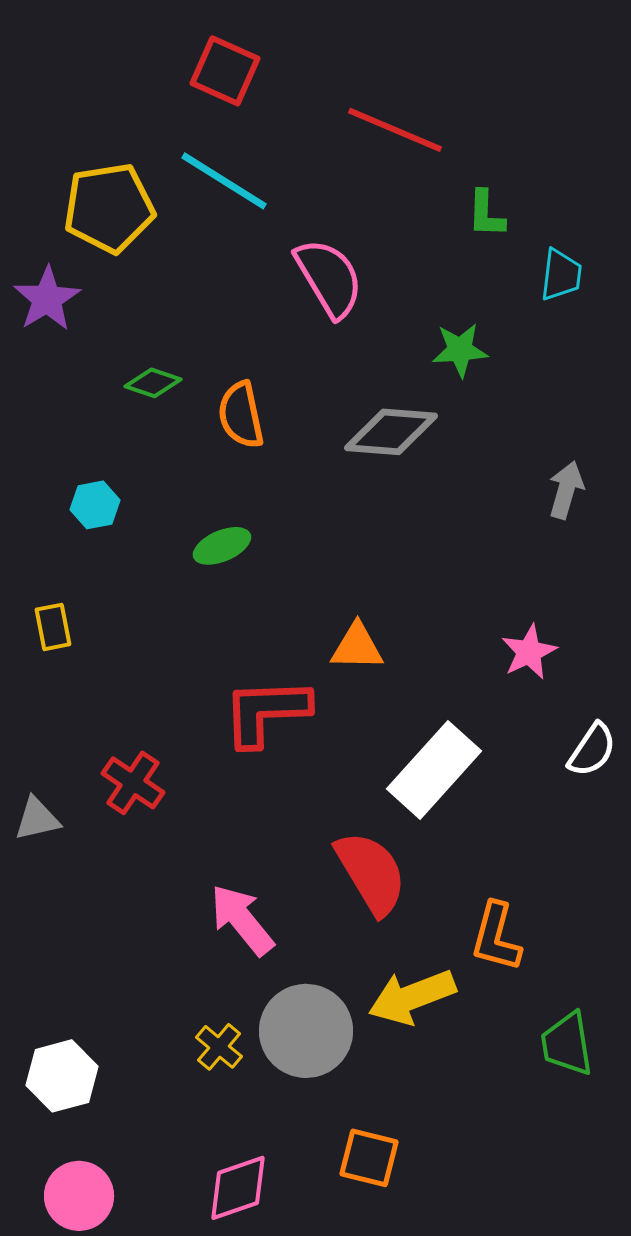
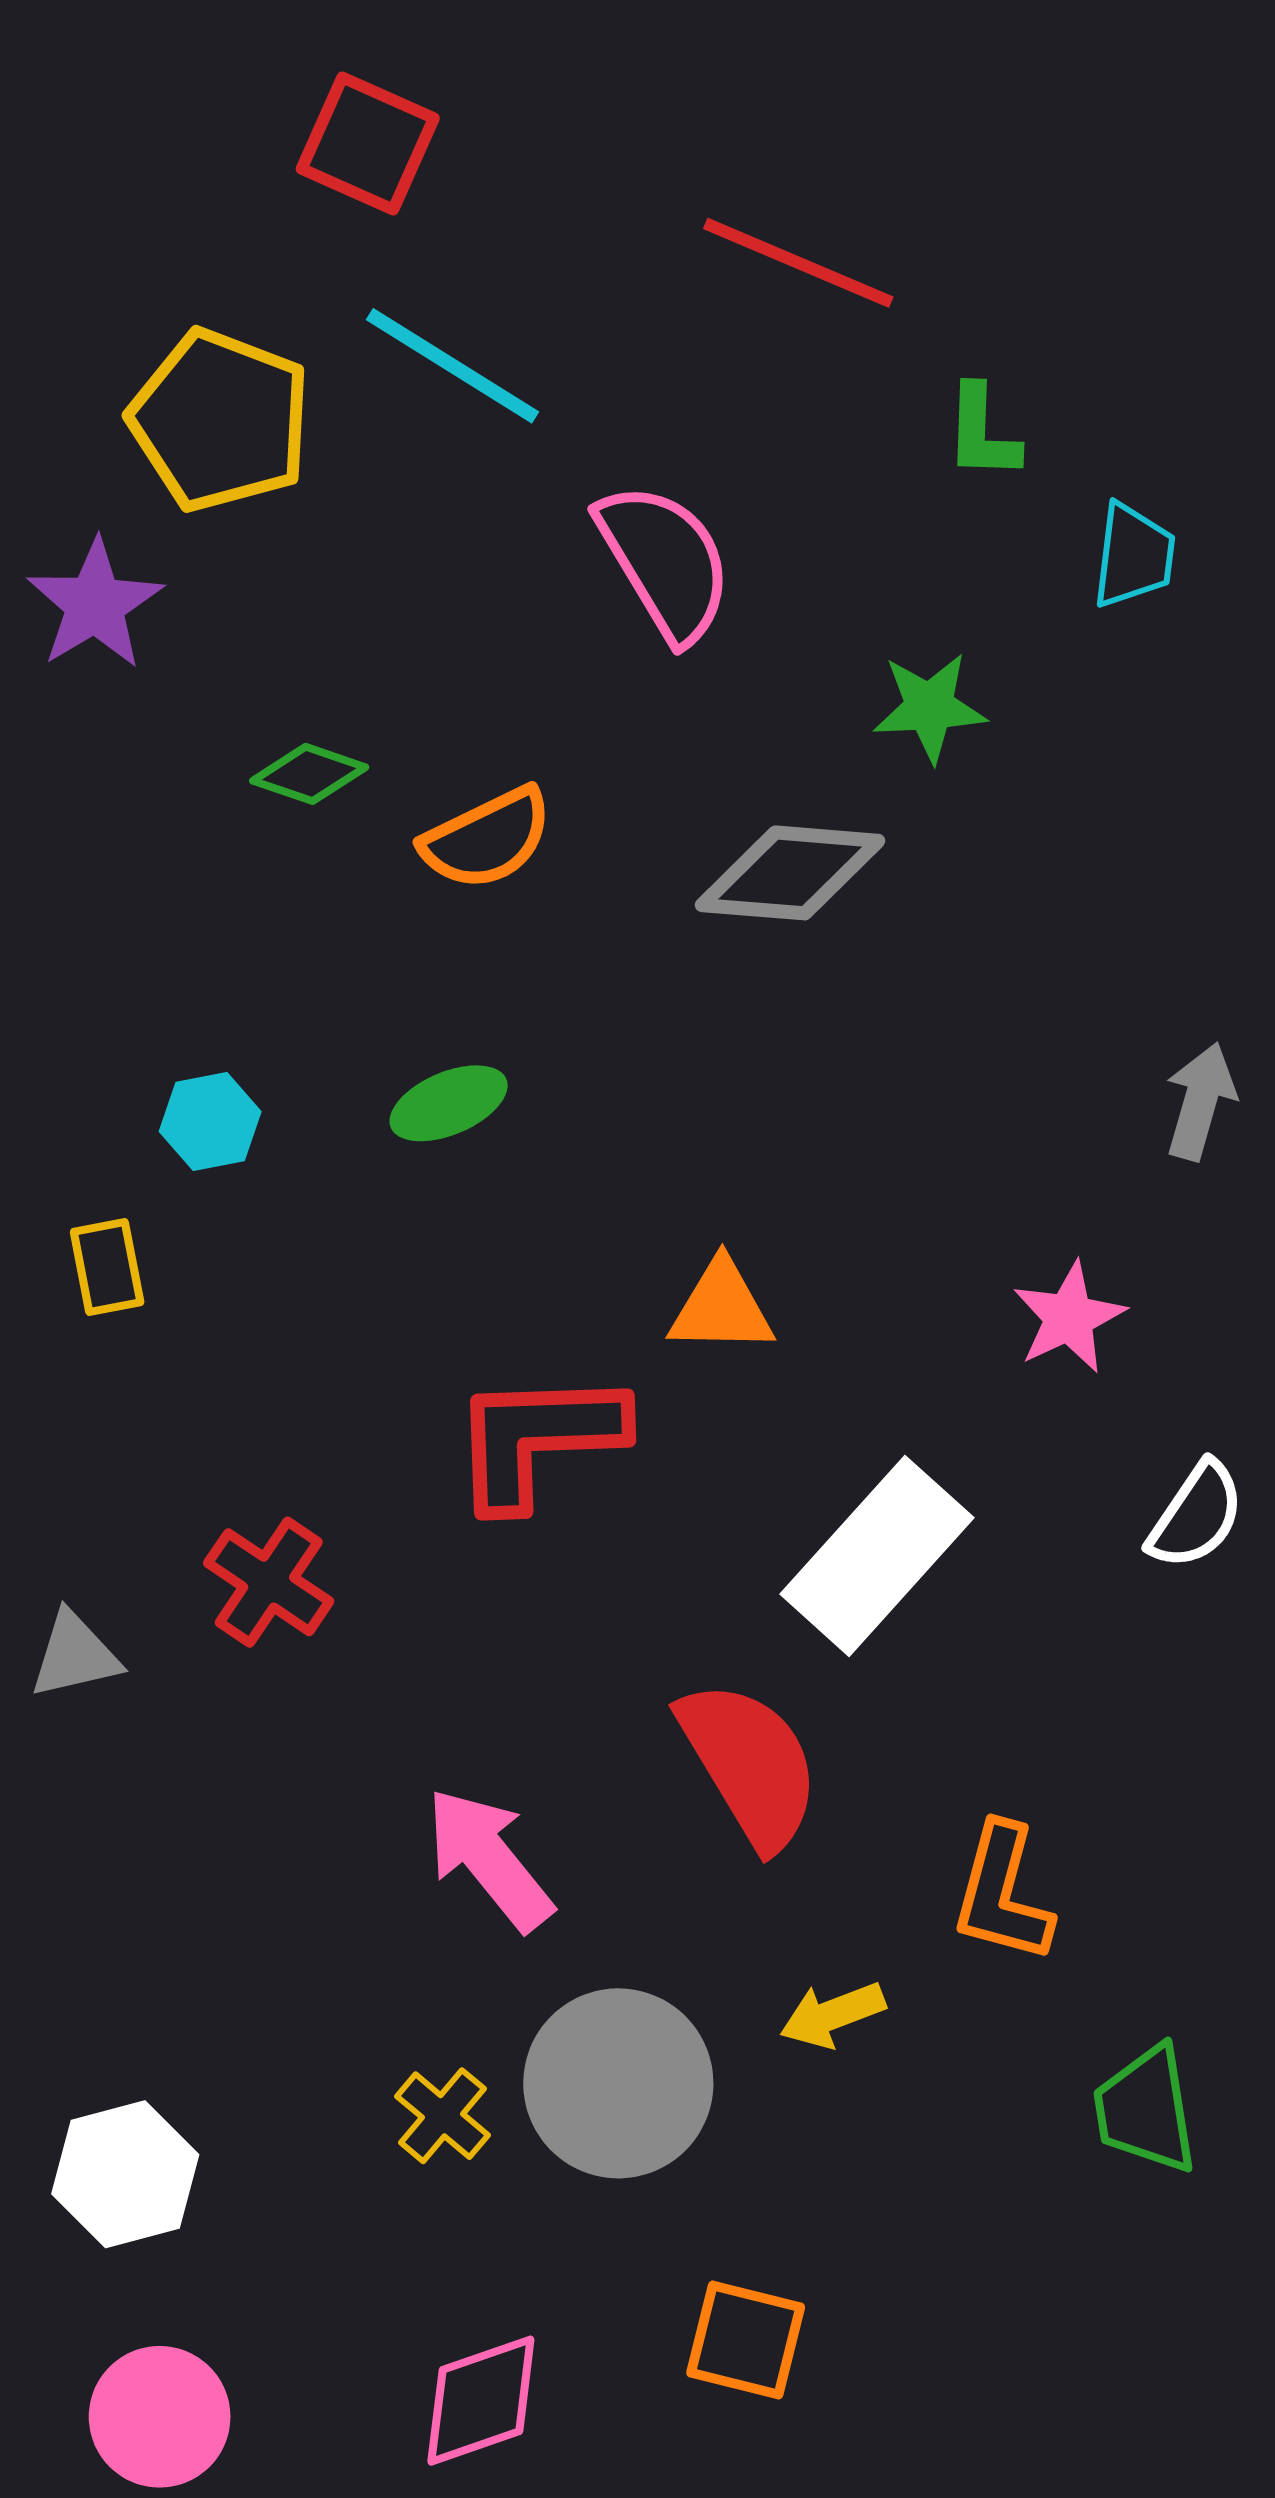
red square: (225, 71) -> (368, 143), moved
yellow pentagon: (109, 208) -> (220, 420), turned 30
orange semicircle: (241, 415) -> (487, 839), turned -104
gray arrow: (566, 490) -> (1200, 1101), moved
cyan hexagon: (95, 505) -> (210, 1121), moved
yellow arrow: (412, 997) -> (832, 2015), size x0.6

